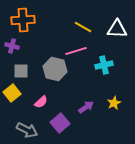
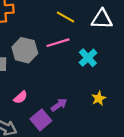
cyan cross: (104, 65) -> (88, 58), turned -30
gray hexagon: (55, 69) -> (25, 50), moved
purple arrow: (86, 107) -> (59, 105), moved

